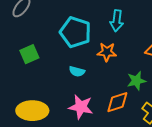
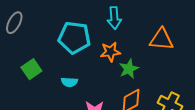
cyan semicircle: (77, 71) -> (69, 82), moved
green star: (136, 81) -> (129, 69), moved

